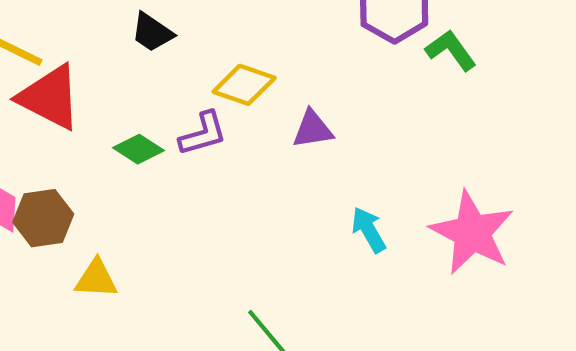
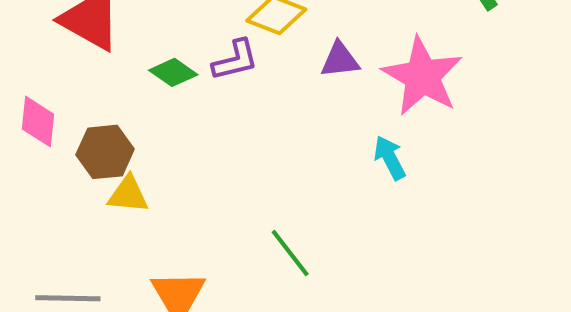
brown hexagon: (43, 218) -> (105, 152), moved
pink star: (472, 233) -> (422, 76), moved

